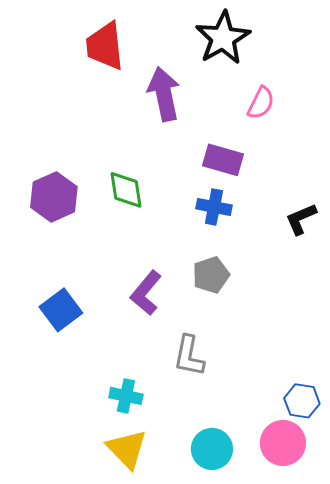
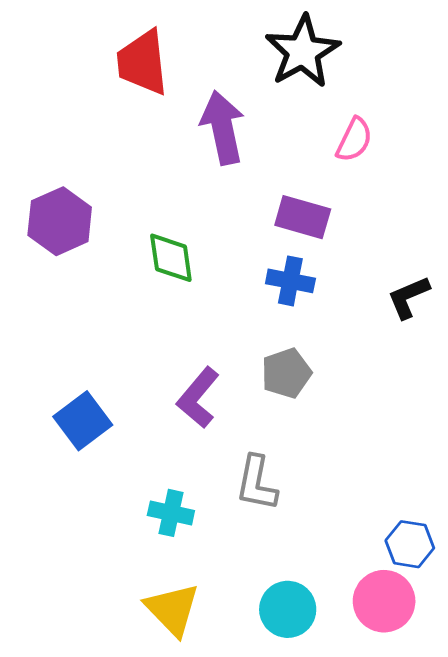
purple hexagon: (54, 197) -> (60, 221), moved
cyan cross: (126, 396) -> (171, 513), moved

